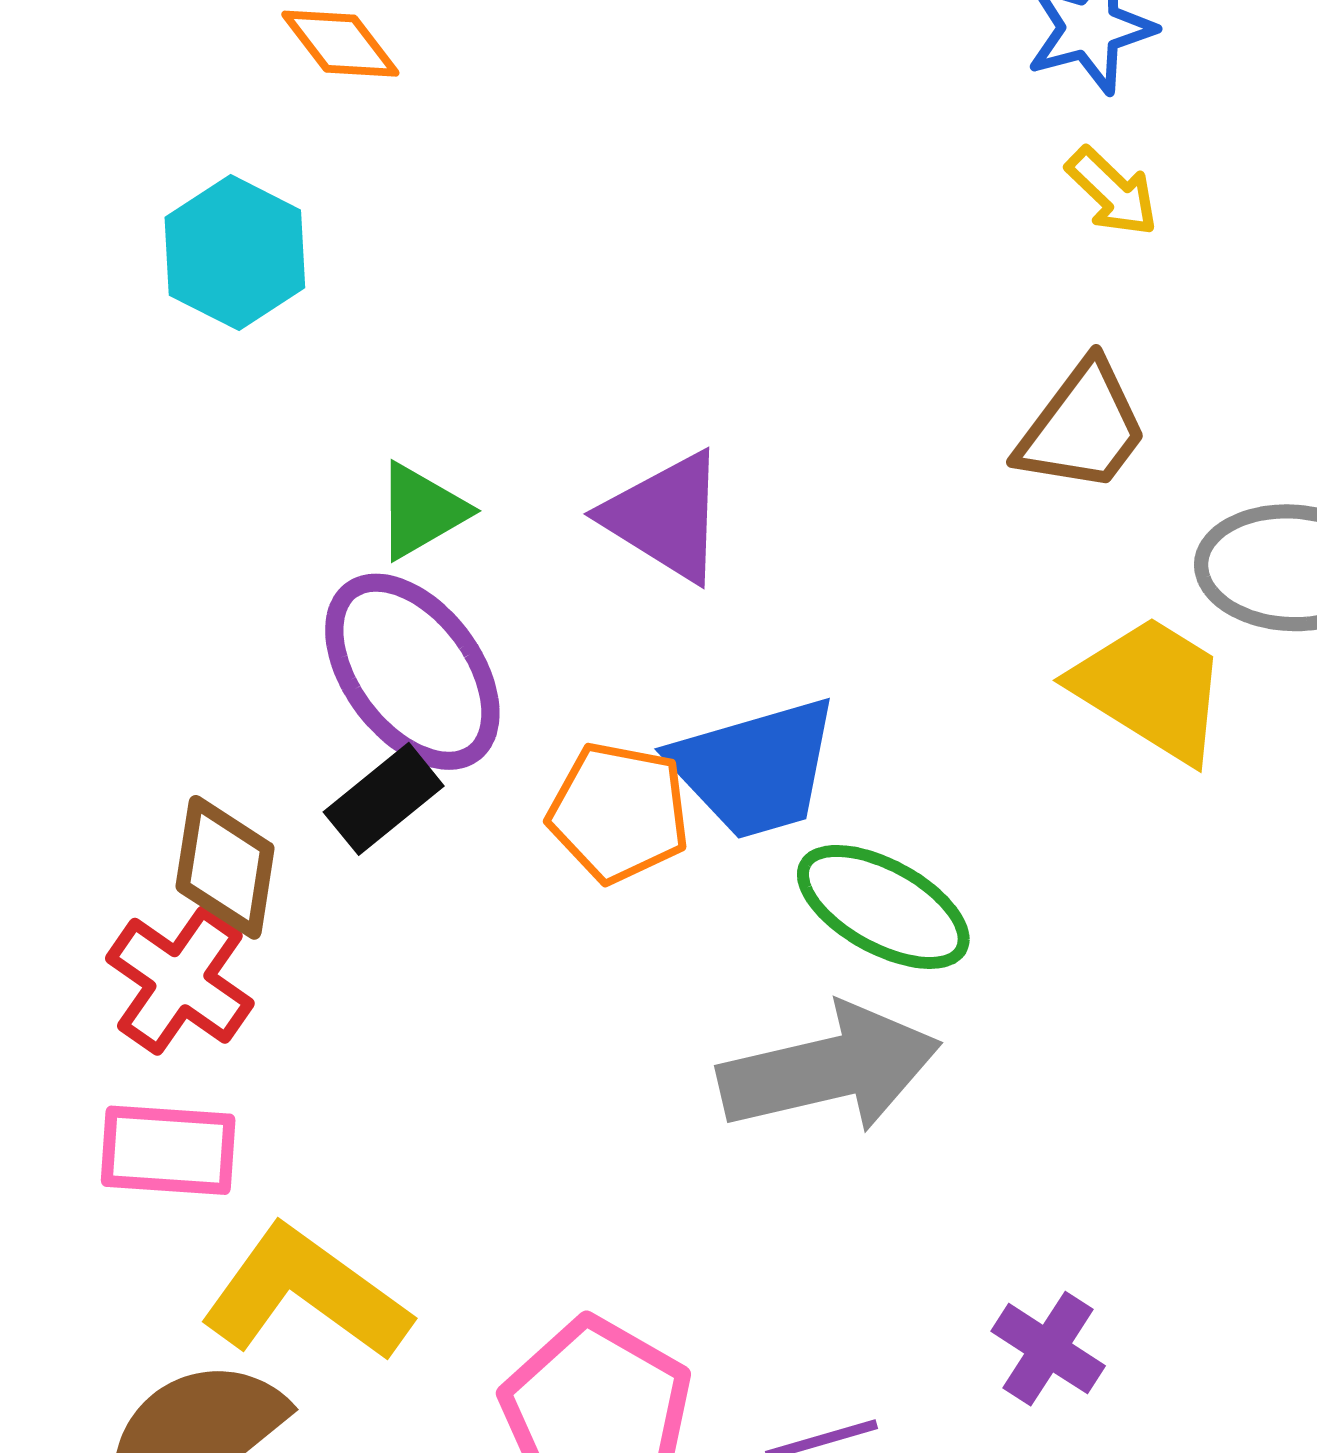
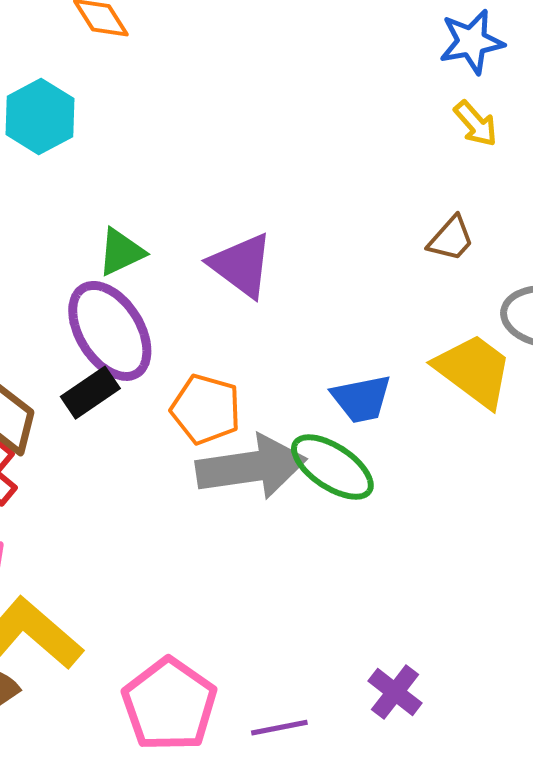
brown trapezoid: (1082, 427) -> (451, 239), size x0.7
blue trapezoid: (755, 768) -> (361, 399), moved, size x0.7
gray arrow: (830, 1069) -> (251, 467), moved

